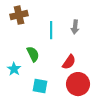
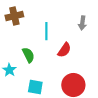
gray arrow: (75, 27) -> (82, 23), moved
red semicircle: (69, 62) -> (64, 50), moved

